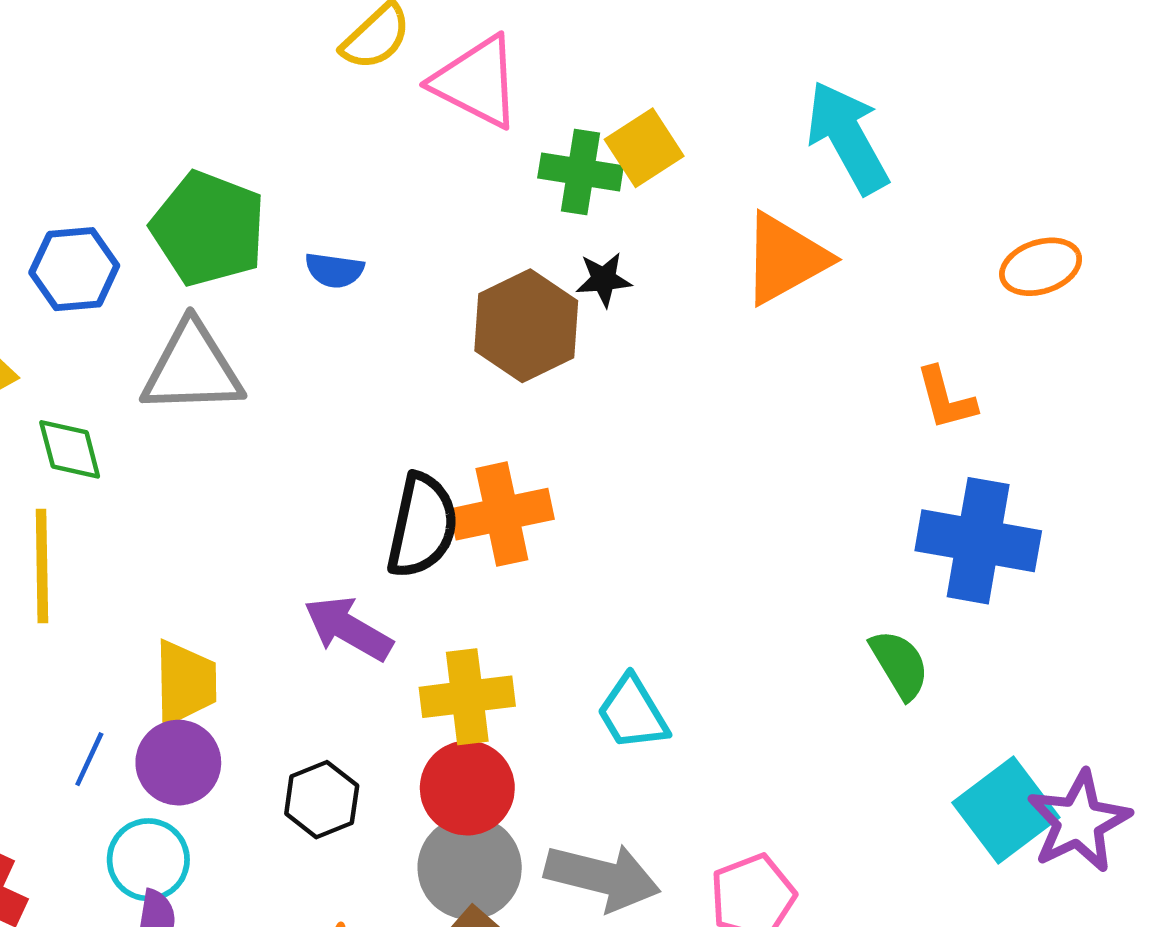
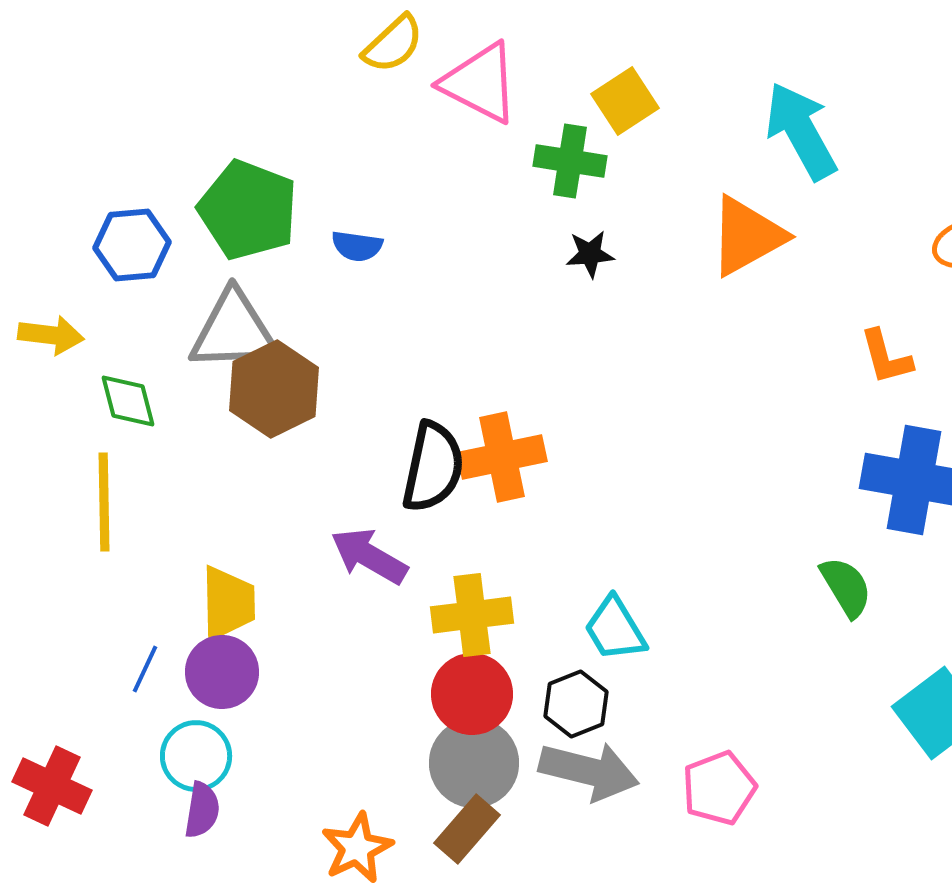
yellow square: (644, 148) -> (625, 101), moved
brown hexagon: (526, 326) -> (274, 389), moved
black hexagon: (322, 800) -> (576, 704), moved

